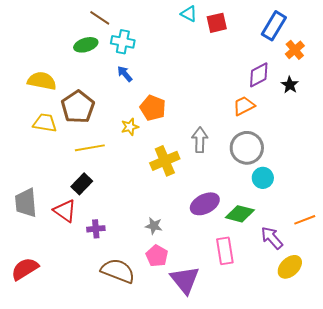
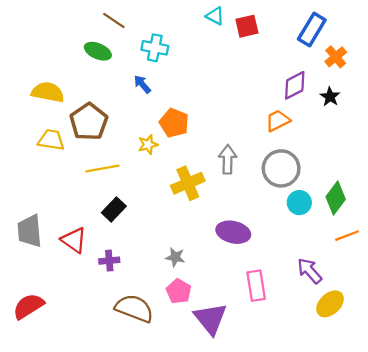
cyan cross: (123, 42) -> (155, 48), moved
green ellipse: (86, 45) -> (98, 51), turned 40
black rectangle: (82, 184) -> (114, 209), moved
purple ellipse: (205, 204) -> (233, 232), turned 40
green diamond: (240, 214) -> (336, 198), moved, turned -68
orange line: (305, 220) -> (347, 236), moved

